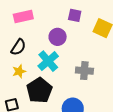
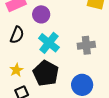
purple circle: (58, 37) -> (41, 14), moved
yellow star: (19, 71) -> (16, 70), moved

